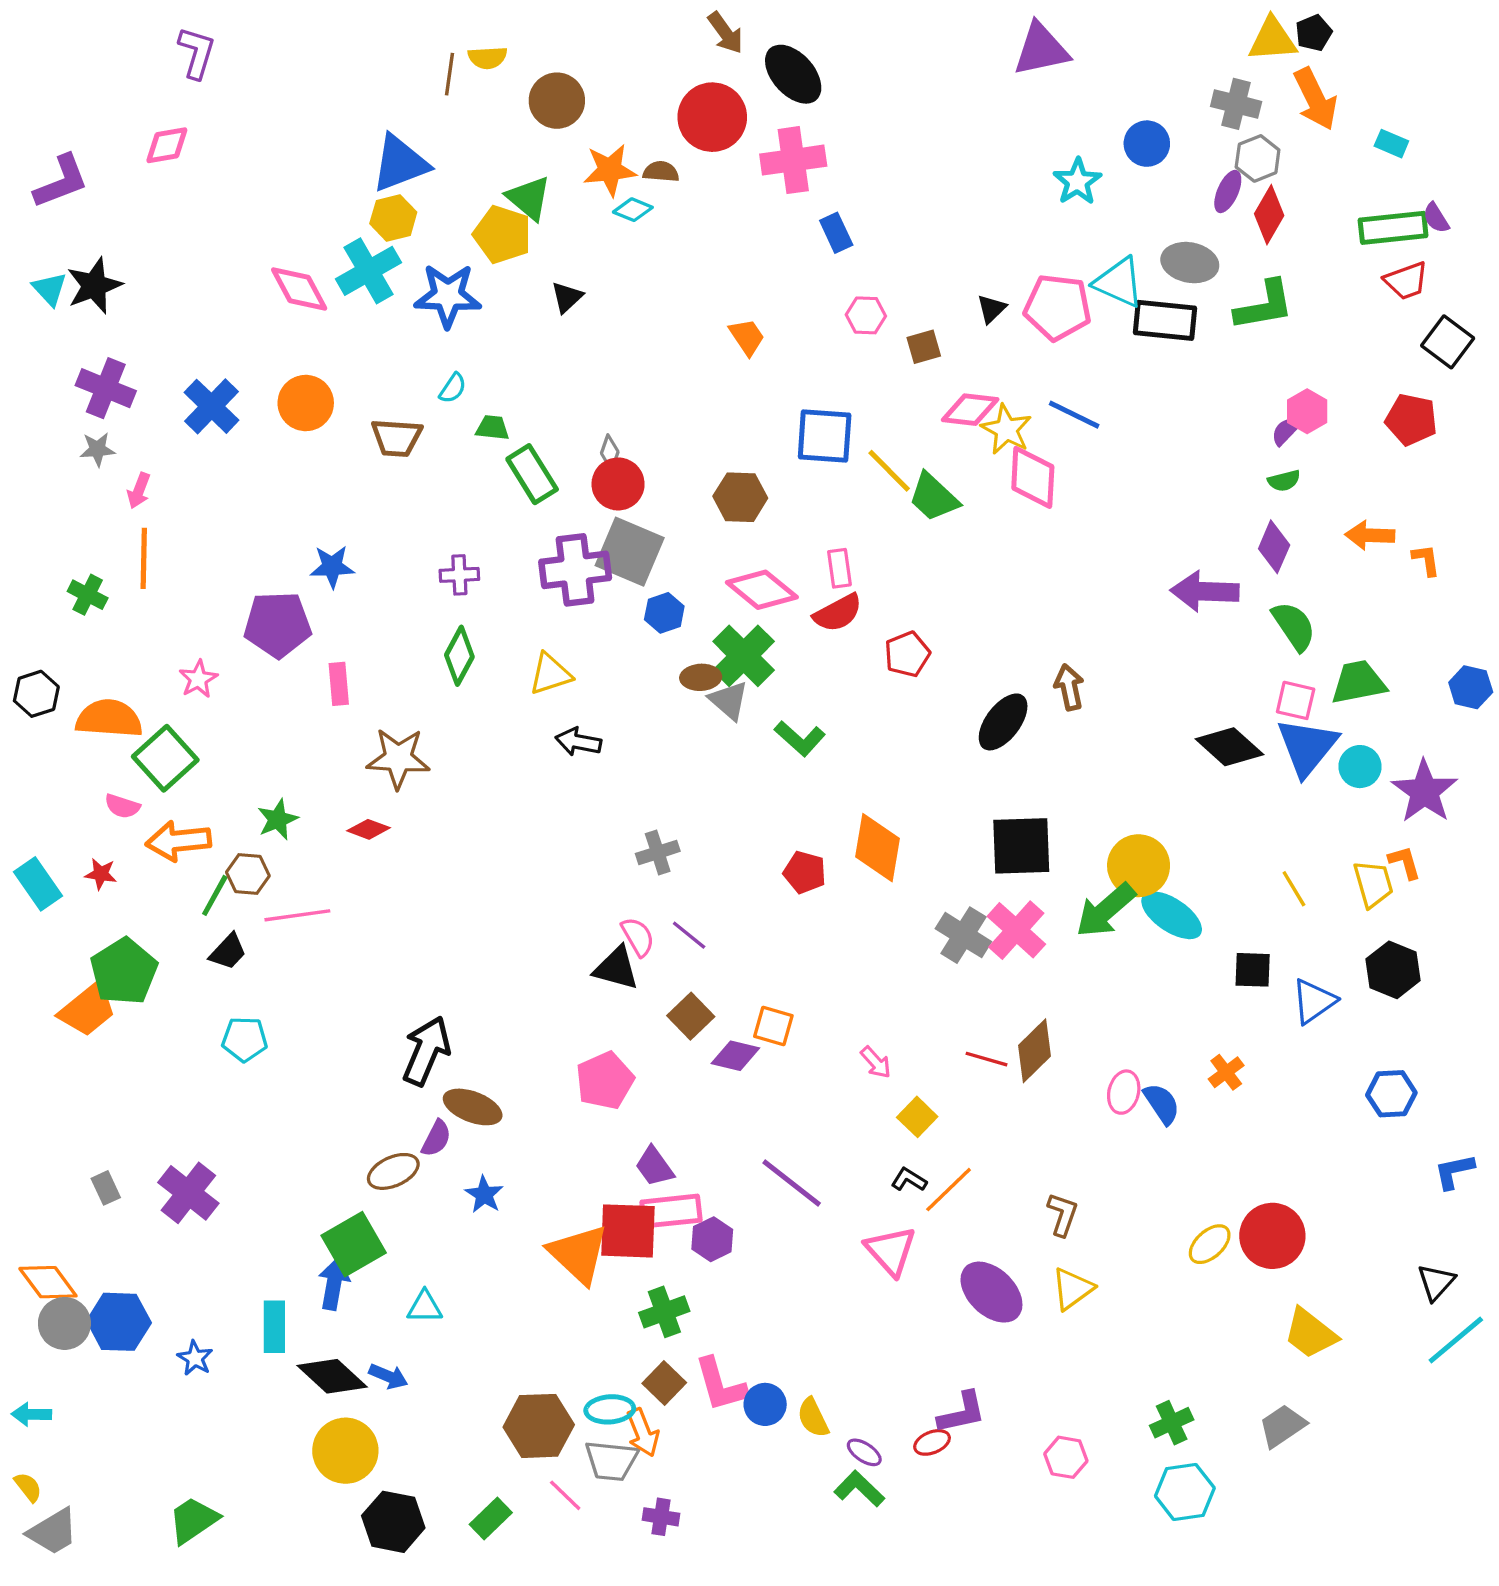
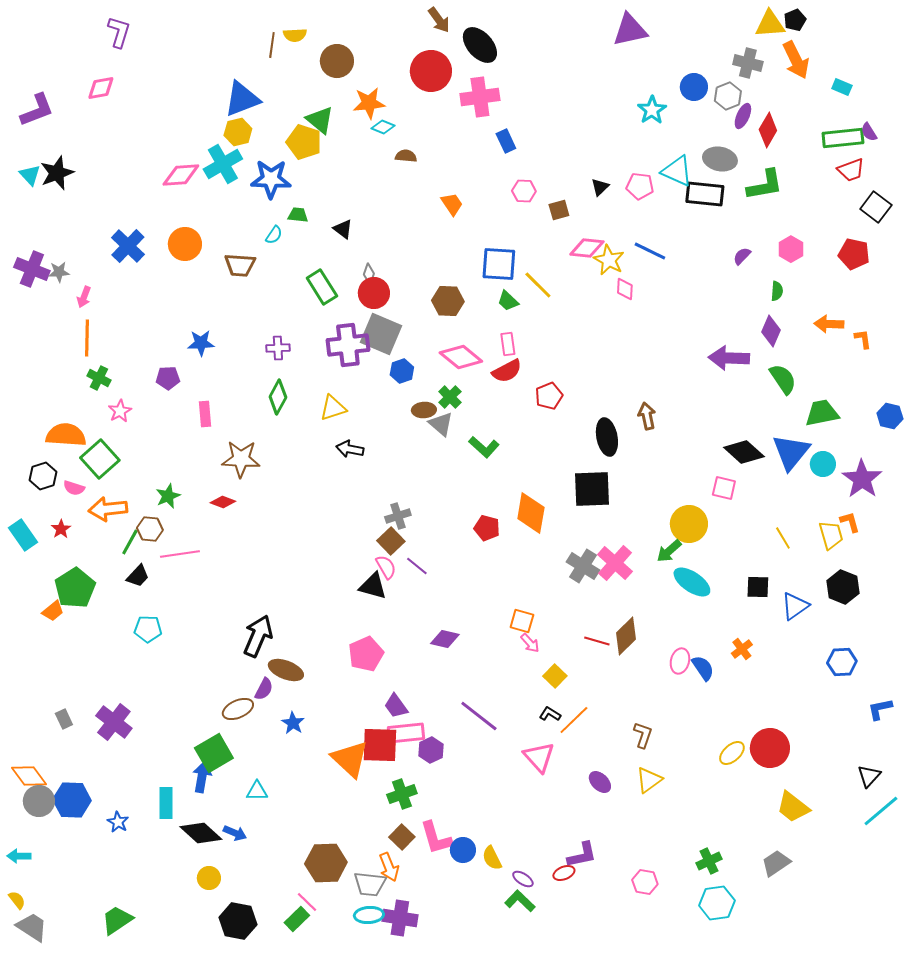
gray hexagon: (1258, 158) -> (728, 96), moved
brown semicircle: (661, 172) -> (406, 156), moved
pink diamond: (299, 289) -> (181, 175), turned -66
black triangle: (567, 297) -> (343, 229), moved, turned -40
pink pentagon: (1058, 307) -> (640, 186), size x0.7
purple cross: (106, 388) -> (32, 269), moved
green trapezoid: (492, 428) -> (298, 215), moved
purple semicircle: (1286, 431) -> (742, 256), moved
pink diamond: (1033, 477) -> (625, 289), size x0.6
green semicircle: (1284, 481) -> (777, 291), turned -72
green trapezoid: (934, 497) -> (508, 301), moved, size x0.7
green cross: (88, 595) -> (99, 378), moved
purple pentagon: (278, 624) -> (168, 378), size x0.6
green cross: (744, 656) -> (450, 397), size x0.6
black hexagon: (36, 694) -> (43, 476), moved
pink square: (1296, 700) -> (724, 488), moved
black ellipse: (1003, 722) -> (607, 437), turned -48
black square: (1021, 846) -> (592, 489), moved
red star: (101, 874) -> (61, 529), turned 30
green arrow: (1106, 910) -> (669, 551), size x0.7
cyan ellipse: (1172, 915) -> (692, 582), moved
orange trapezoid: (88, 1009) -> (53, 611), size x0.6
brown square: (691, 1016) -> (391, 541), moved
orange square: (773, 1026) -> (522, 621), moved
purple ellipse: (991, 1292) -> (600, 782), size x0.6
cyan ellipse: (610, 1409) -> (369, 915), moved
yellow circle: (345, 1451) -> (209, 878), size x0.6
pink line: (565, 1495) -> (307, 902), moved
purple cross: (661, 1517) -> (400, 918), size x1.6
gray trapezoid: (53, 1532) -> (32, 927), turned -116

